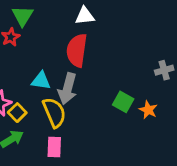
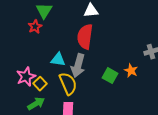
green square: (123, 102) -> (110, 76), moved
orange star: (148, 110) -> (131, 71), moved

